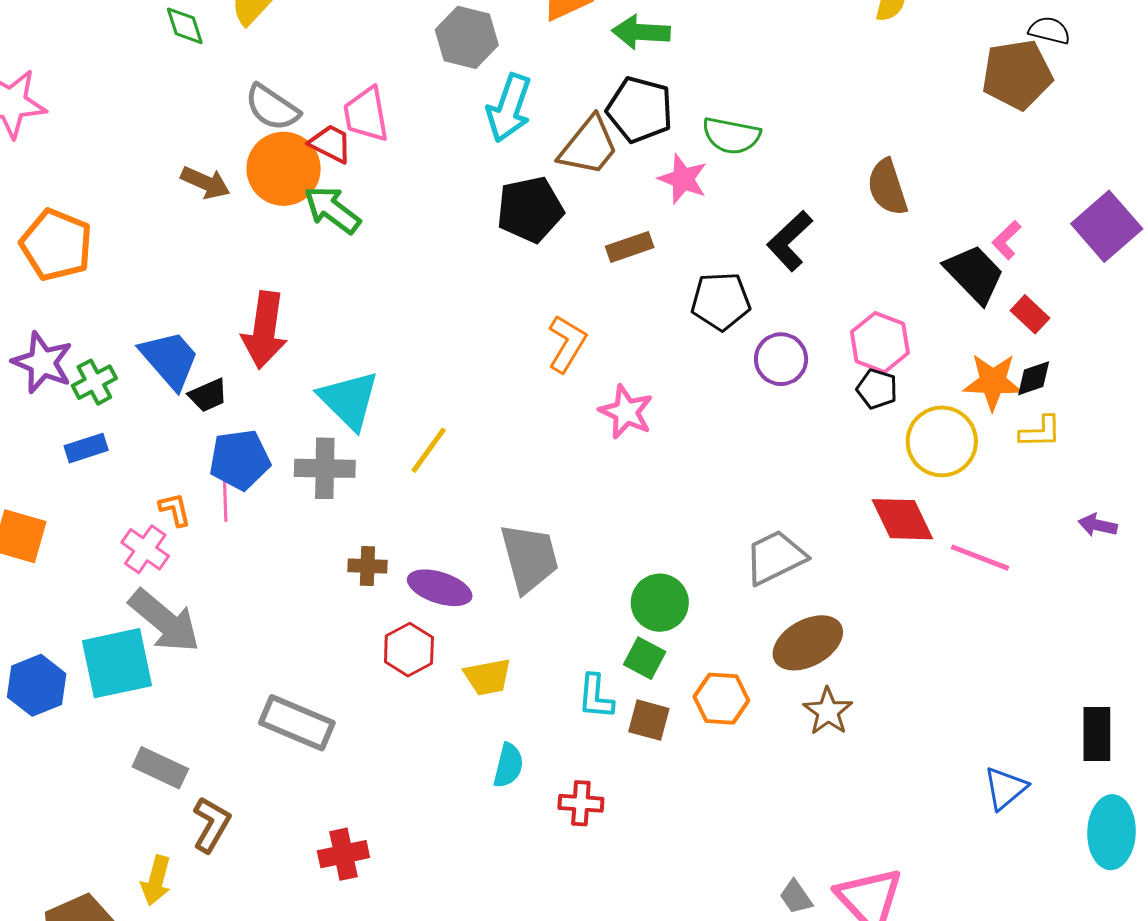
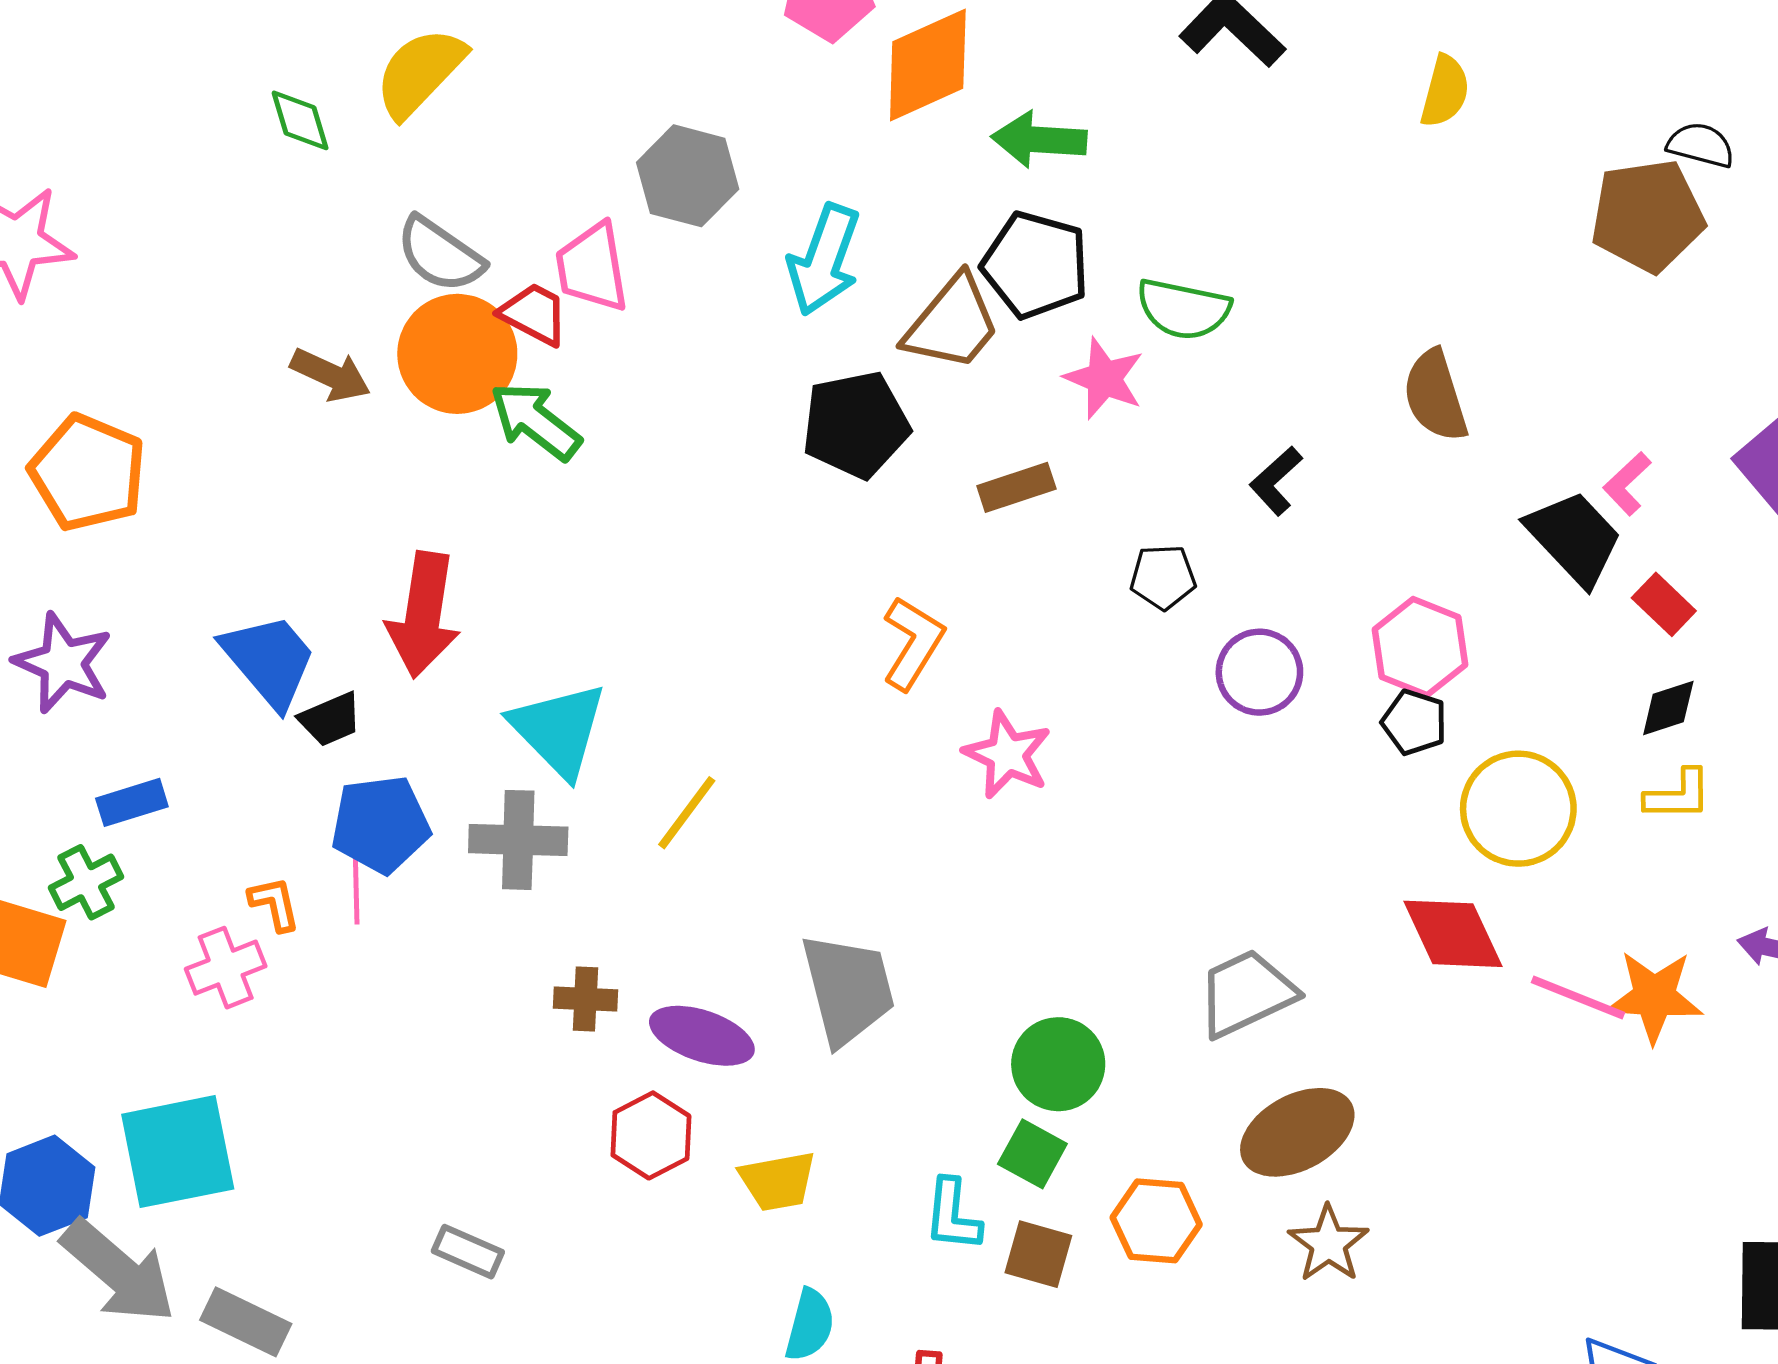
gray hexagon: (467, 37) -> (688, 176), moved
black L-shape: (790, 241) -> (1276, 481), size x0.7
black pentagon: (721, 301) -> (1163, 577), size x0.7
green cross: (94, 382) -> (86, 882), moved
orange star: (993, 382) -> (1654, 997), moved
pink cross: (145, 549) -> (226, 968), turned 33
gray arrow: (164, 621) -> (118, 1271), moved
gray rectangle: (297, 723) -> (468, 1252), size x0.6

